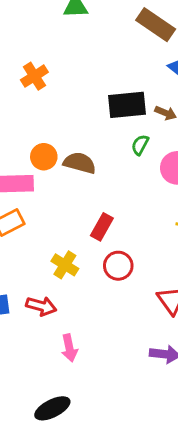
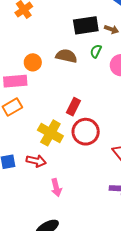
brown semicircle: (80, 163) -> (66, 56), moved
yellow cross: (65, 265) -> (50, 133), size x1.4
red circle: (118, 266) -> (86, 132), size x1.4

